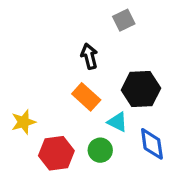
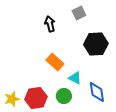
black arrow: (89, 56) -> (50, 24), moved
black hexagon: (141, 89) -> (96, 44), moved
yellow star: (23, 122) -> (12, 99), moved

